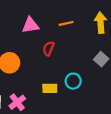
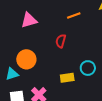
pink triangle: (30, 25) -> (29, 20), moved

